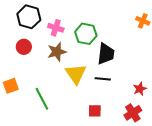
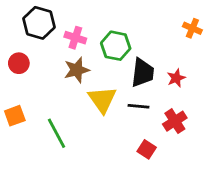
red circle: (24, 47) -> (19, 63), moved
red star: (140, 89) -> (176, 78), moved
red square: (95, 111) -> (147, 149), moved, turned 32
red cross: (133, 113) -> (175, 121), moved

